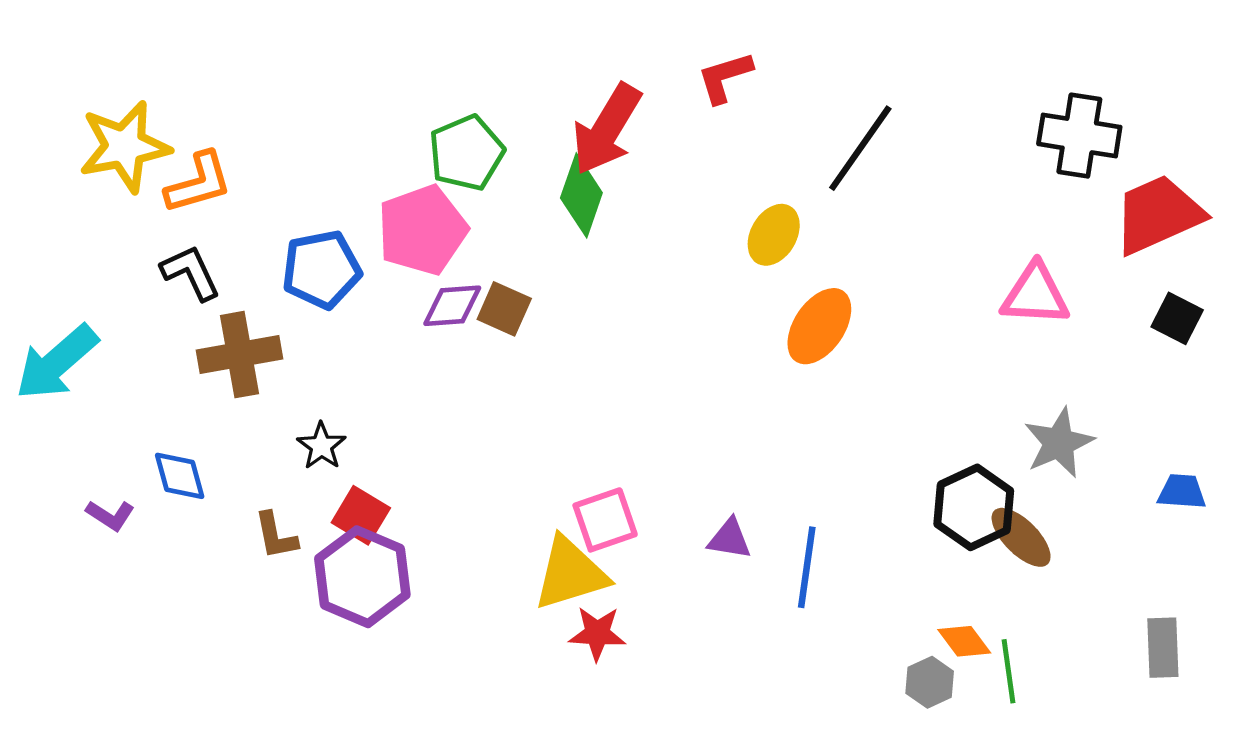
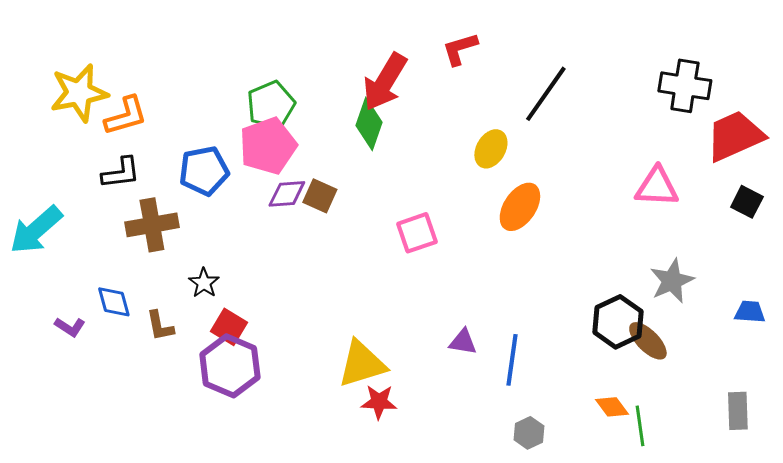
green pentagon: (466, 153) -> (271, 105), moved
black L-shape: (191, 273) -> (121, 173), turned 108
pink square: (605, 520) -> (417, 233), moved
brown L-shape: (276, 536) -> (160, 326), moved
gray hexagon: (930, 682) -> (529, 433), moved

